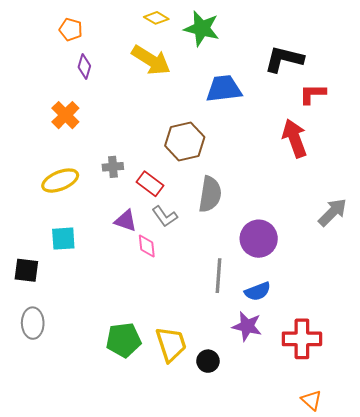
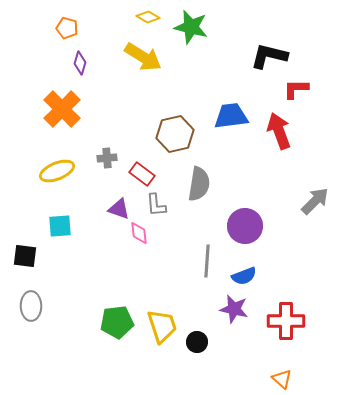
blue trapezoid: (224, 89) -> (231, 116), moved
orange cross: (65, 115) -> (62, 109), size x1.4
gray L-shape: (165, 216) -> (156, 205), turned 30
orange triangle: (311, 400) -> (282, 379), moved

